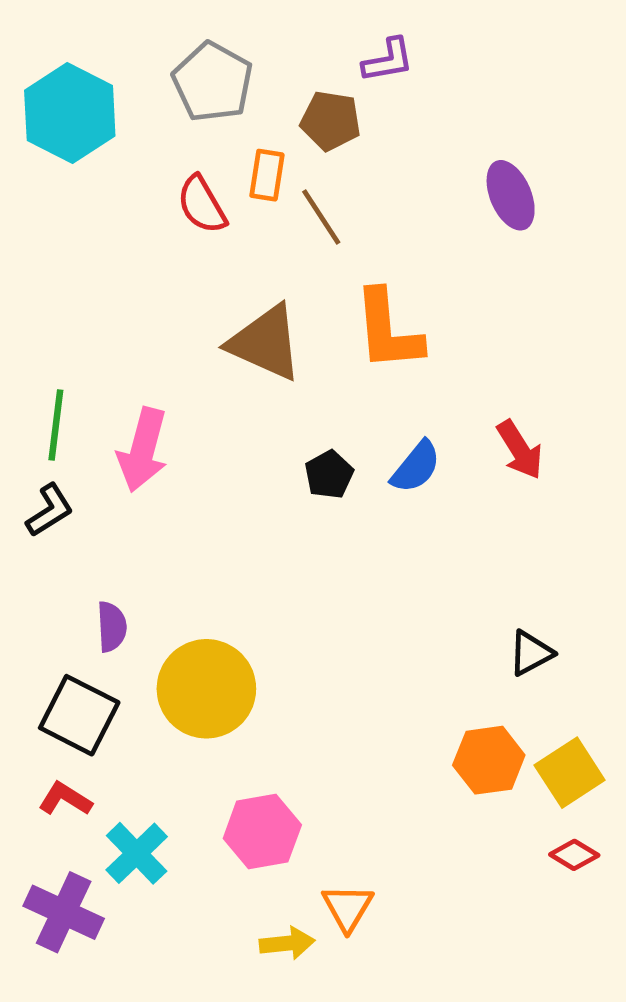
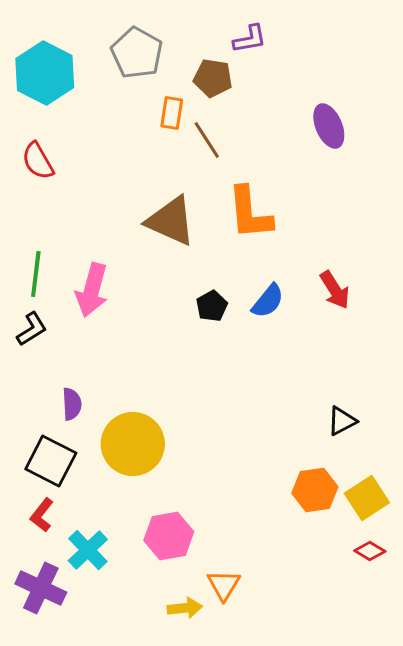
red semicircle: (202, 205) -> (38, 161), moved
red L-shape: (65, 799) -> (42, 515), turned -84

